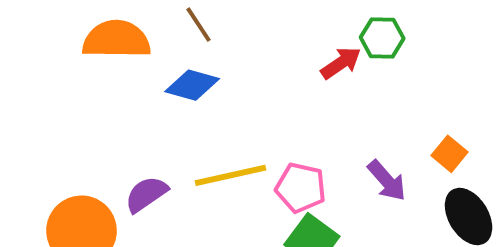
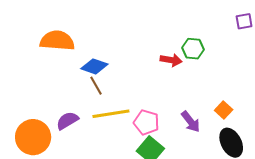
brown line: (199, 25) -> (96, 86), moved
red arrow: (341, 63) -> (171, 60), turned 40

